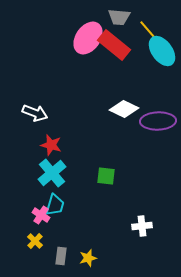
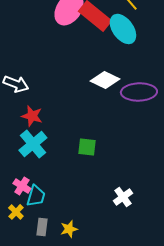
cyan ellipse: (162, 51) -> (123, 29), moved
cyan trapezoid: (55, 205) -> (36, 196), moved
white cross: (142, 226) -> (123, 197), turned -30

